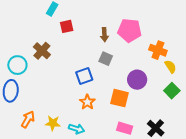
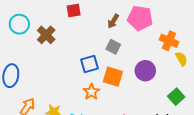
brown arrow: (104, 35) -> (113, 21), turned 32
cyan circle: (17, 65) -> (19, 24), moved
green square: (172, 91) -> (176, 97), moved
orange square: (120, 98) -> (113, 77), moved

